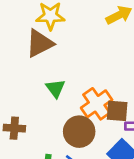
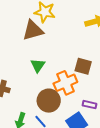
brown square: (117, 111) -> (83, 66), moved

